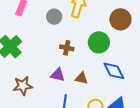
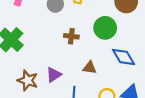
purple triangle: (58, 75) -> (54, 75), moved, turned -42
brown star: (23, 86) -> (28, 80), turned 30

